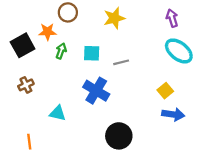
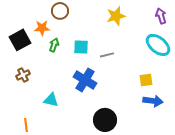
yellow star: (114, 18) -> (116, 16), moved
purple arrow: (172, 18) -> (161, 16), moved
yellow square: (165, 91) -> (146, 80), turned 32

